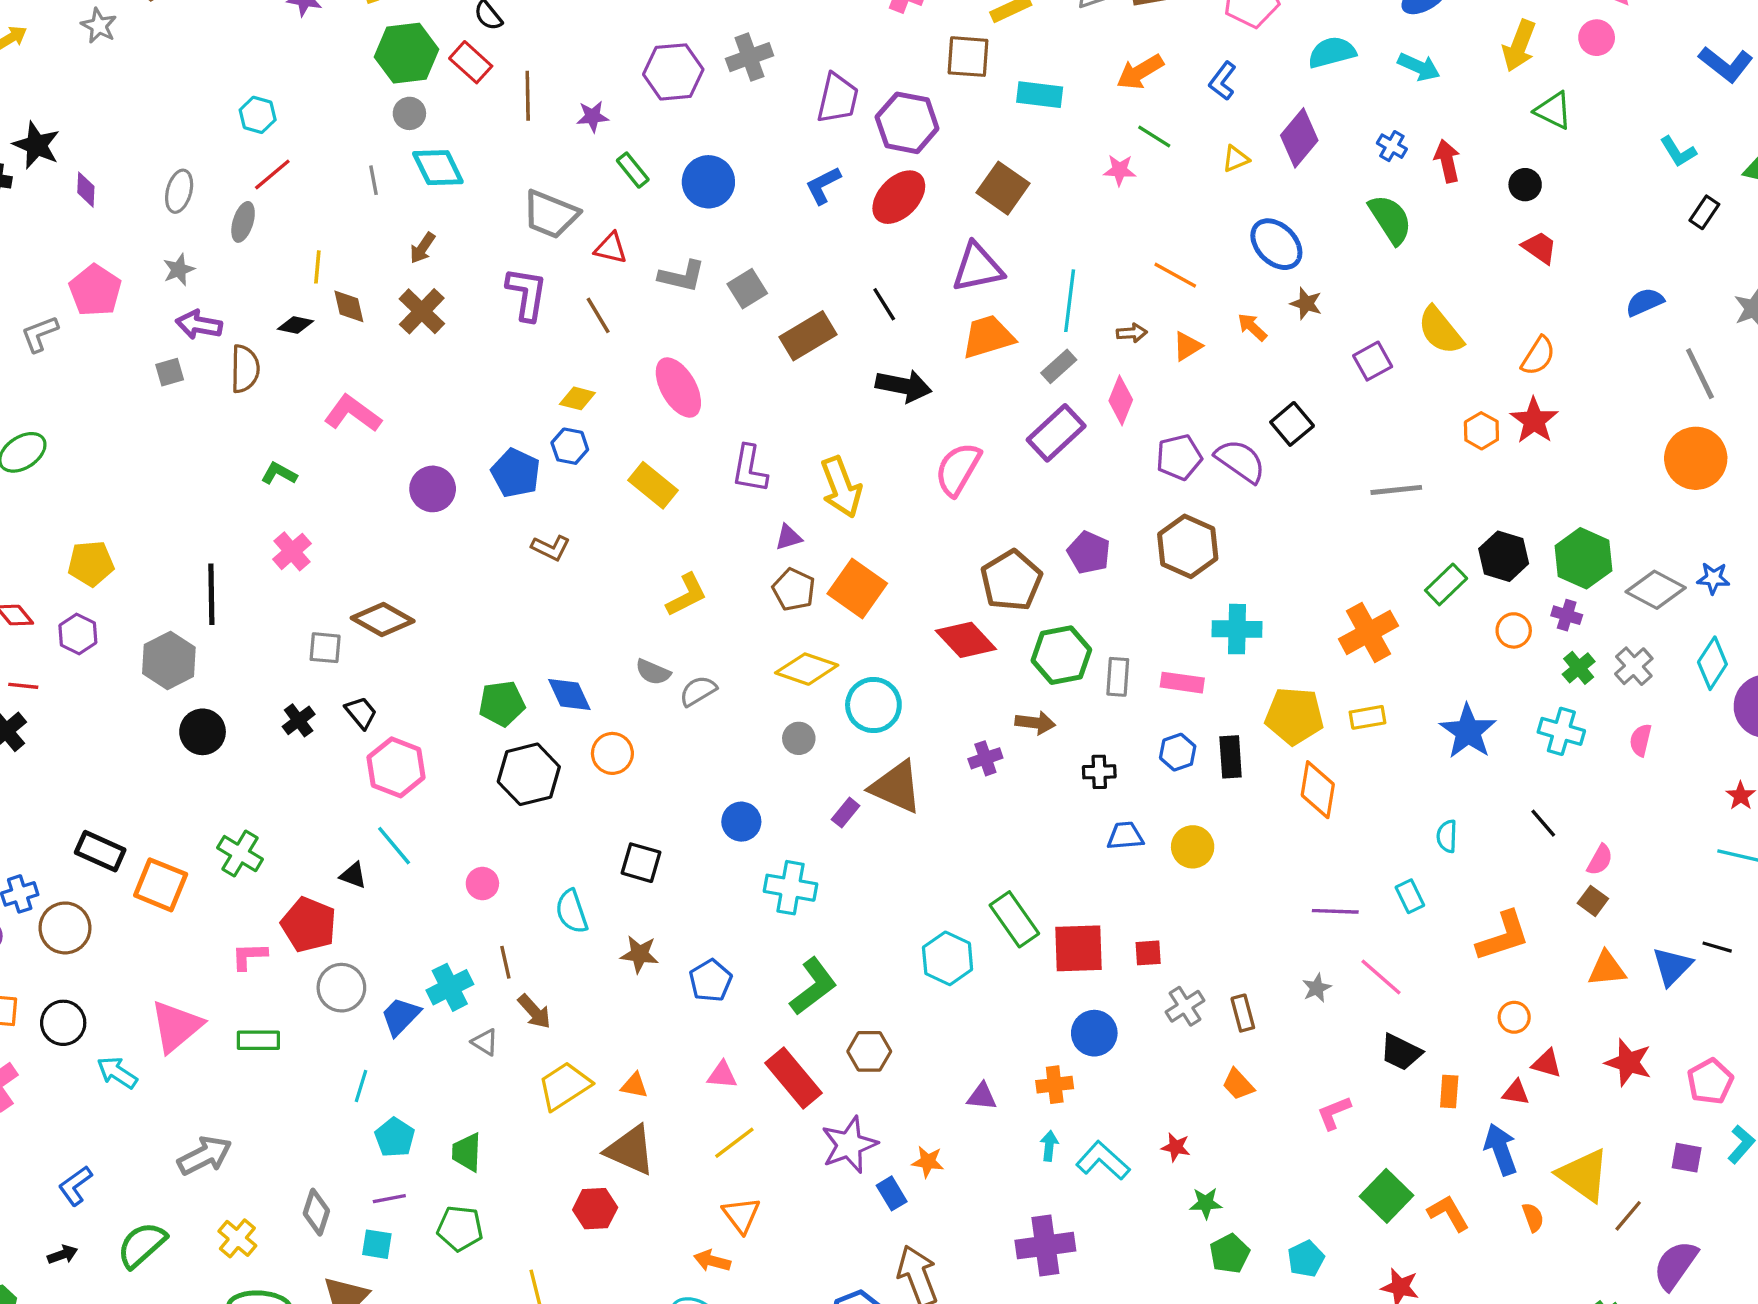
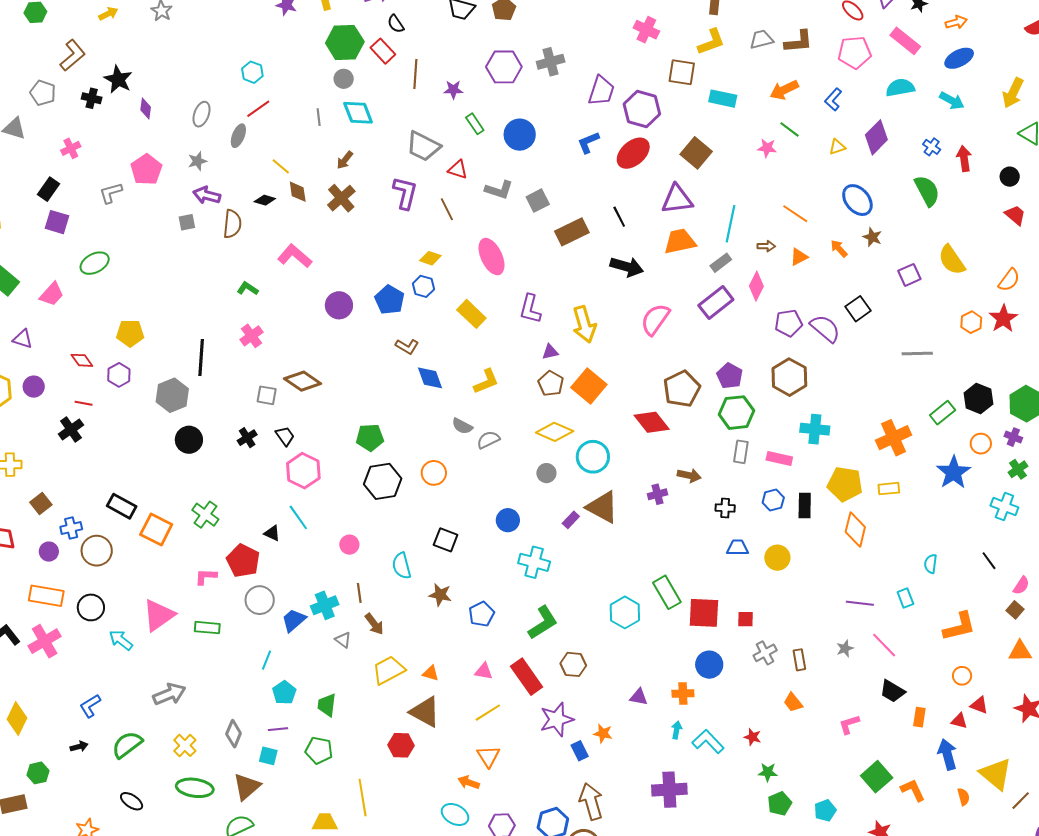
yellow line: (317, 267) -> (281, 166), turned -60
green hexagon: (1061, 655) -> (737, 413), moved
blue diamond: (569, 695) -> (430, 378), moved
blue star: (1468, 731) -> (954, 472), moved

